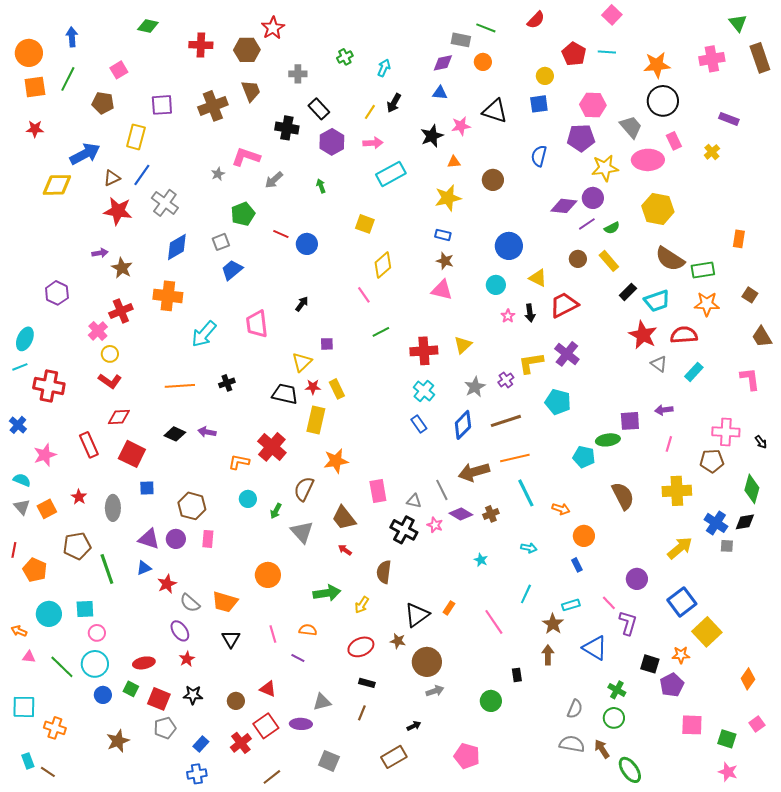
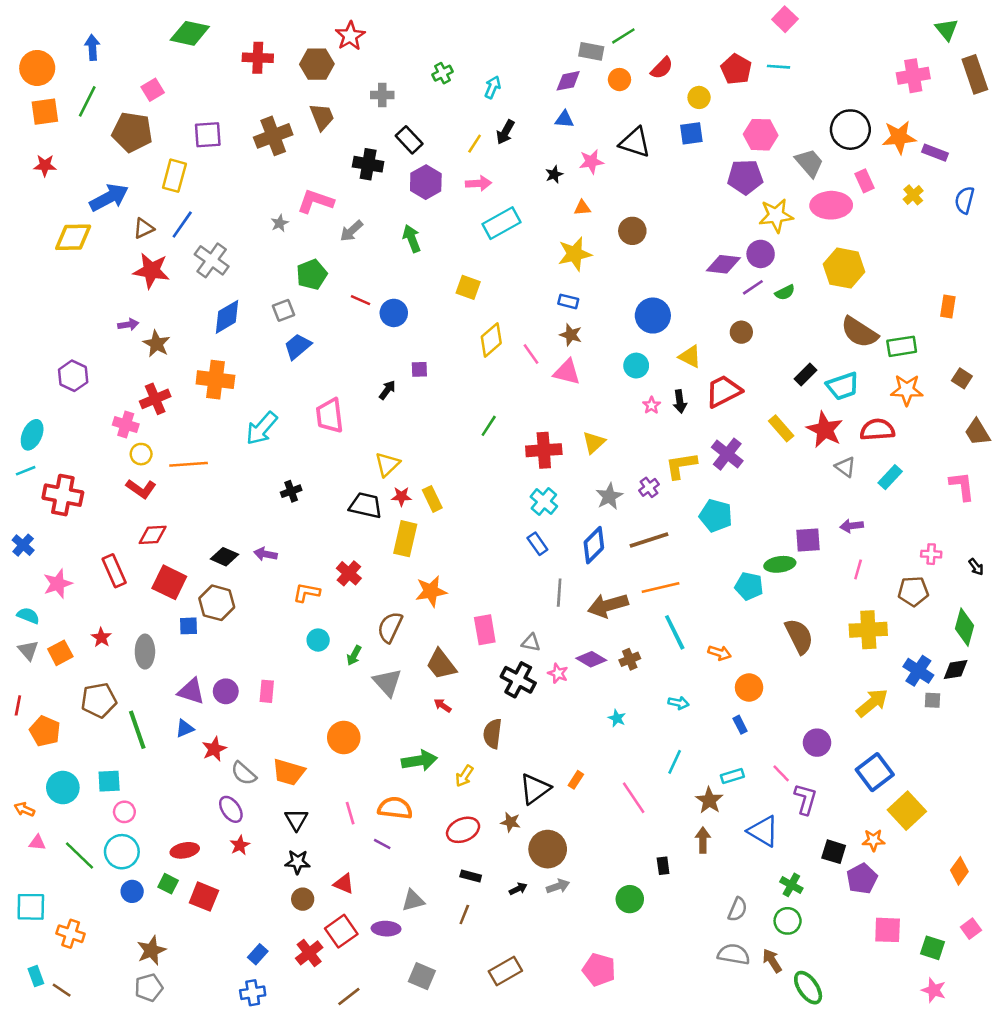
red semicircle: (536, 20) -> (662, 68), moved
green diamond: (148, 26) -> (190, 33), size x1.4
green line: (486, 28) -> (623, 36), turned -54
orange star: (657, 65) -> (899, 137), moved
brown pentagon: (103, 103) -> (132, 132), size x1.4
black star: (432, 136) -> (554, 174), size x0.6
blue semicircle: (539, 156) -> (965, 200), moved
green arrow: (321, 186) -> (412, 239), size x1.5
yellow rectangle: (609, 261) -> (781, 428), moved
pink line: (364, 295) -> (531, 354), moved
pink cross: (98, 331) -> (126, 425), turned -30
green line: (381, 332) -> (489, 426), turned -30
purple square: (327, 344) -> (419, 369), moved
orange line: (180, 386) -> (189, 464), moved
pink cross: (726, 432) -> (931, 554), size x0.6
red cross: (272, 447) -> (349, 573), size x0.7
gray line: (442, 490) -> (559, 593), moved, turned 30
brown hexagon: (192, 506) -> (217, 603), moved
orange semicircle: (308, 630) -> (395, 808), size x1.5
black star: (193, 695) -> (298, 862), moved
black arrow: (414, 726) -> (518, 889), moved
gray pentagon: (165, 728) -> (149, 988), moved

